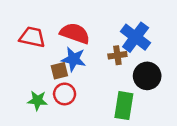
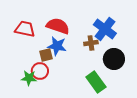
red circle: (65, 94) -> (40, 71), moved
green rectangle: (124, 106) -> (96, 82), turned -45

